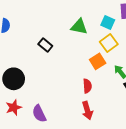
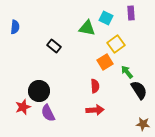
cyan square: (108, 22) -> (106, 18), moved
black circle: (14, 79) -> (39, 91), moved
red arrow: (87, 111) -> (95, 110), turned -78

